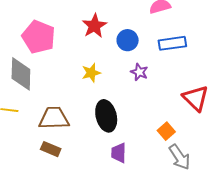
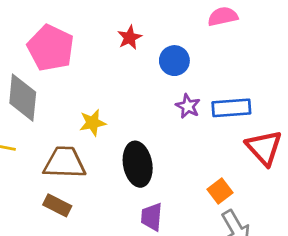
red star: (94, 26) -> (130, 38), size x0.7
blue rectangle: (172, 43) -> (231, 108), moved
yellow star: (91, 73) -> (93, 123), moved

